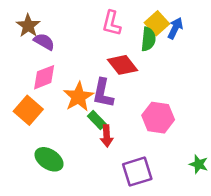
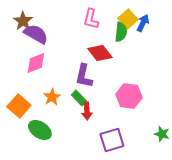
purple semicircle: (44, 42) -> (36, 34), size x1.4
orange star: (78, 97) -> (52, 97), moved, size x0.7
orange square: (28, 110) -> (19, 106), moved

